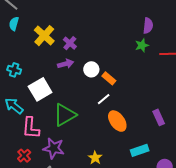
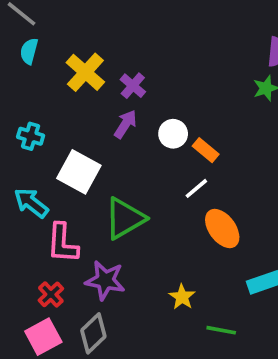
purple arrow: (66, 64) -> (125, 124), turned -42
white square: (40, 89) -> (79, 172), turned -30

